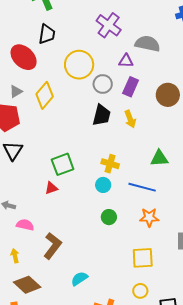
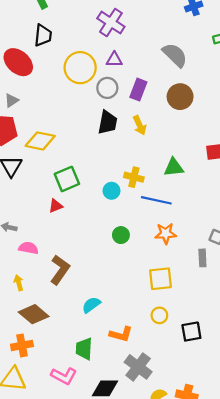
gray semicircle: (147, 44) -> (175, 55), moved, turned 35
purple triangle: (126, 61) -> (114, 60), moved
yellow diamond: (45, 95) -> (40, 141), moved, turned 64
yellow cross: (110, 164) -> (134, 177), moved
cyan circle: (103, 185) -> (111, 191), moved

